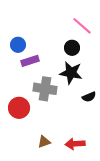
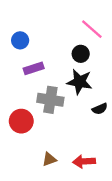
blue circle: (18, 45) -> (20, 40), moved

